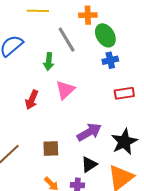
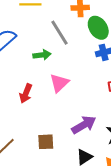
green arrow: (49, 62) -> (42, 55), turned -102

